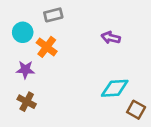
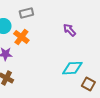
purple arrow: (111, 38) -> (69, 30), turned 32

